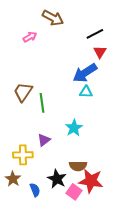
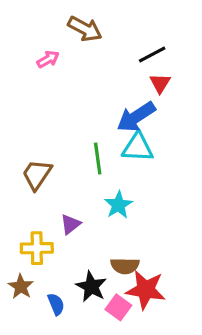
brown trapezoid: (23, 92) -> (37, 175), moved
cyan triangle: (86, 92) -> (138, 147), size x1.5
green line: (42, 103) -> (98, 159), moved

